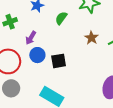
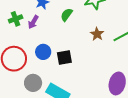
purple arrow: (31, 38) -> (33, 22), moved
gray circle: (11, 88) -> (33, 83), moved

